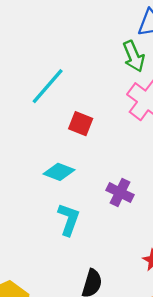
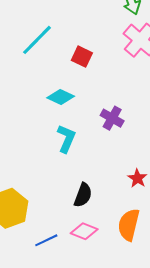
cyan line: (48, 86) -> (37, 40), moved

